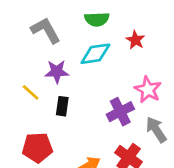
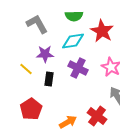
red star: (135, 40) -> (102, 31), size x1.6
purple cross: (120, 112) -> (78, 68), moved, turned -36
red pentagon: (37, 148) -> (31, 109), turned -30

